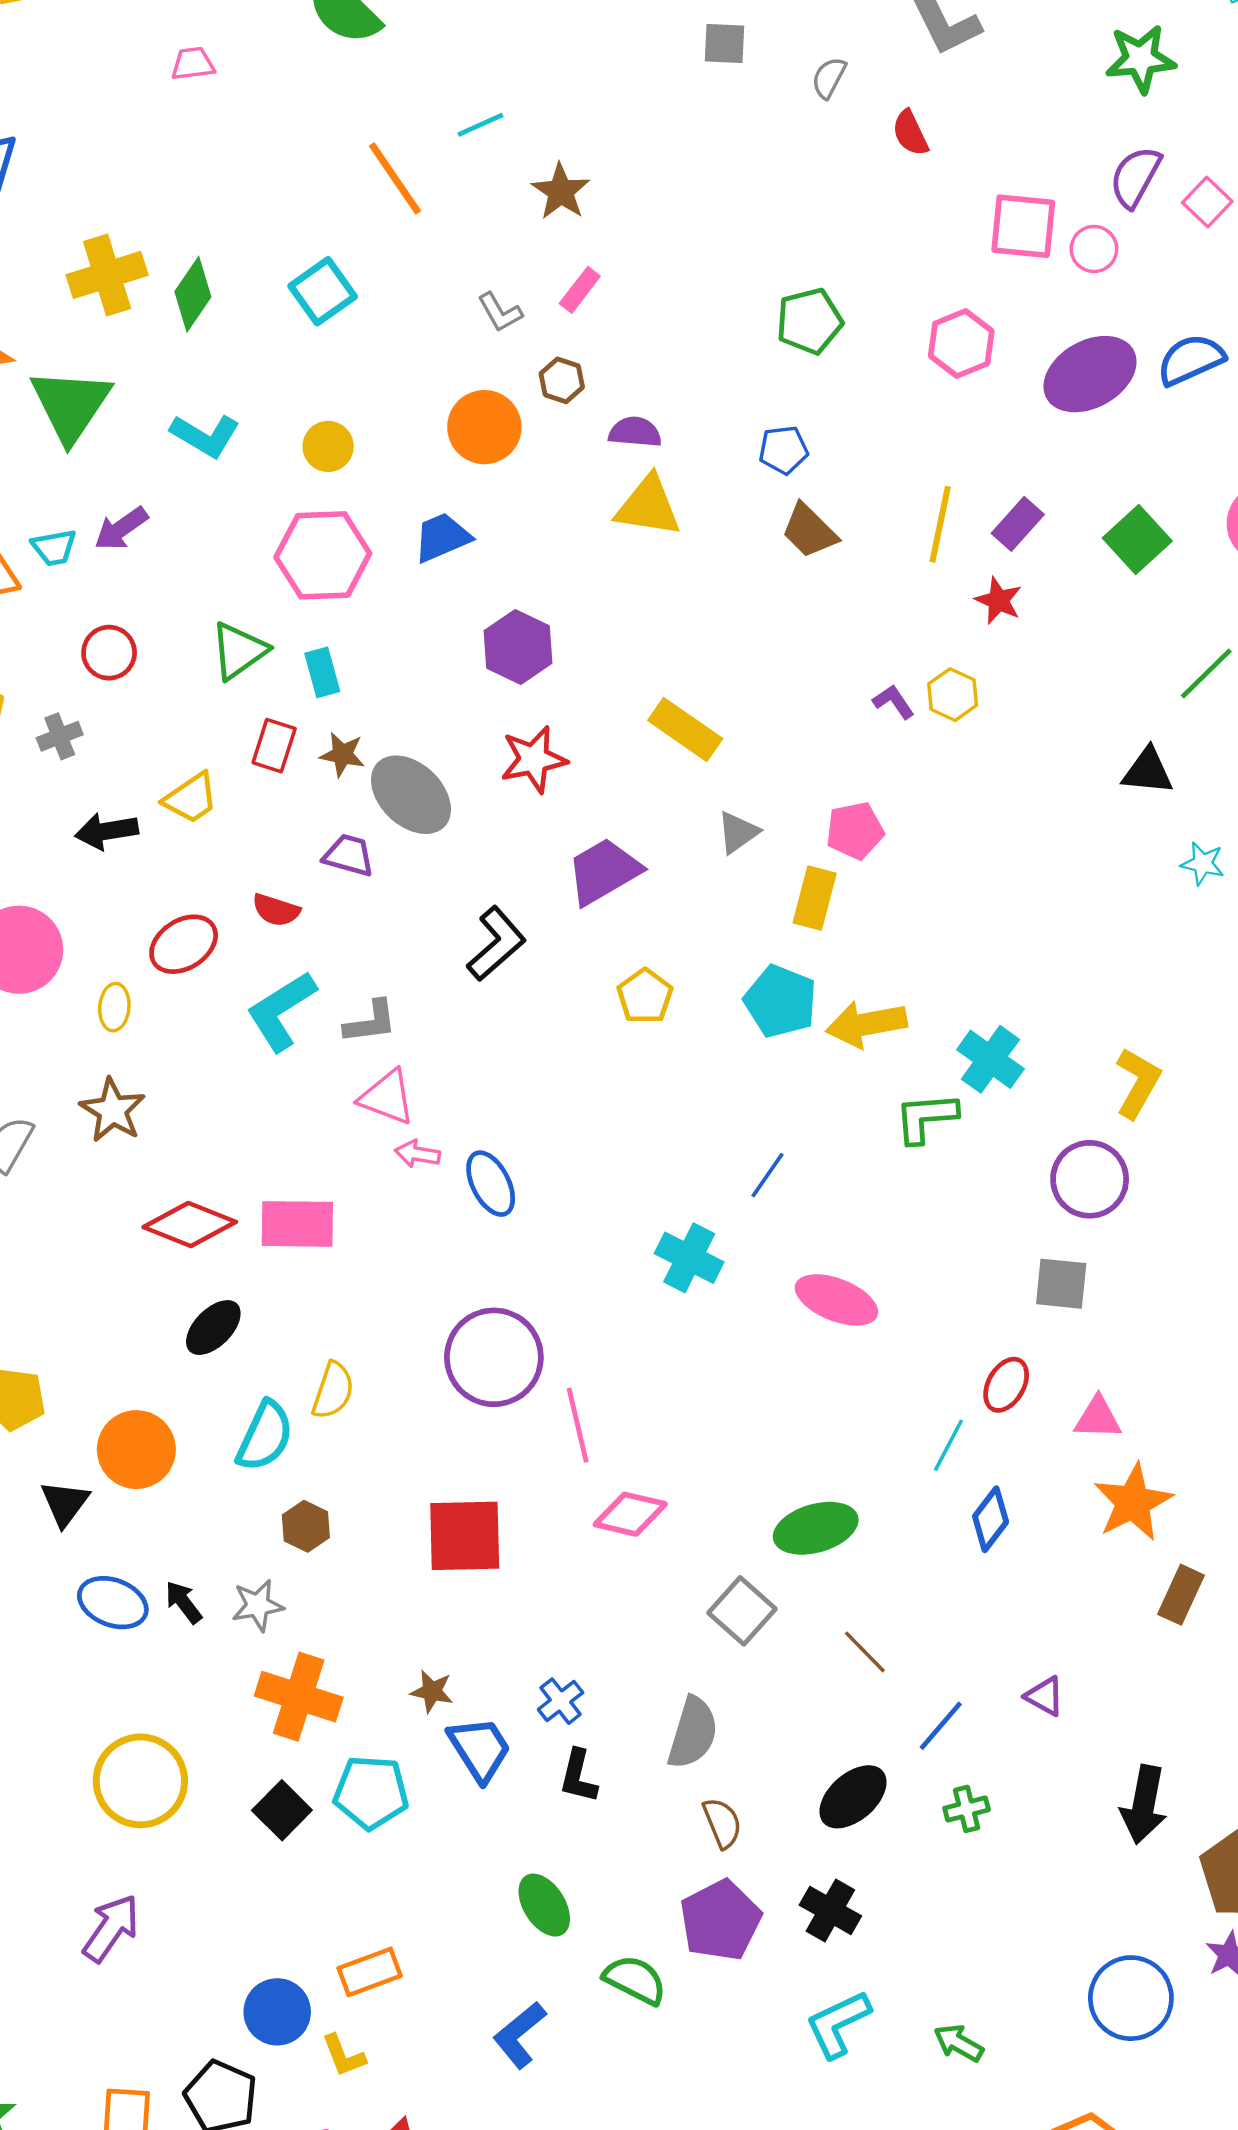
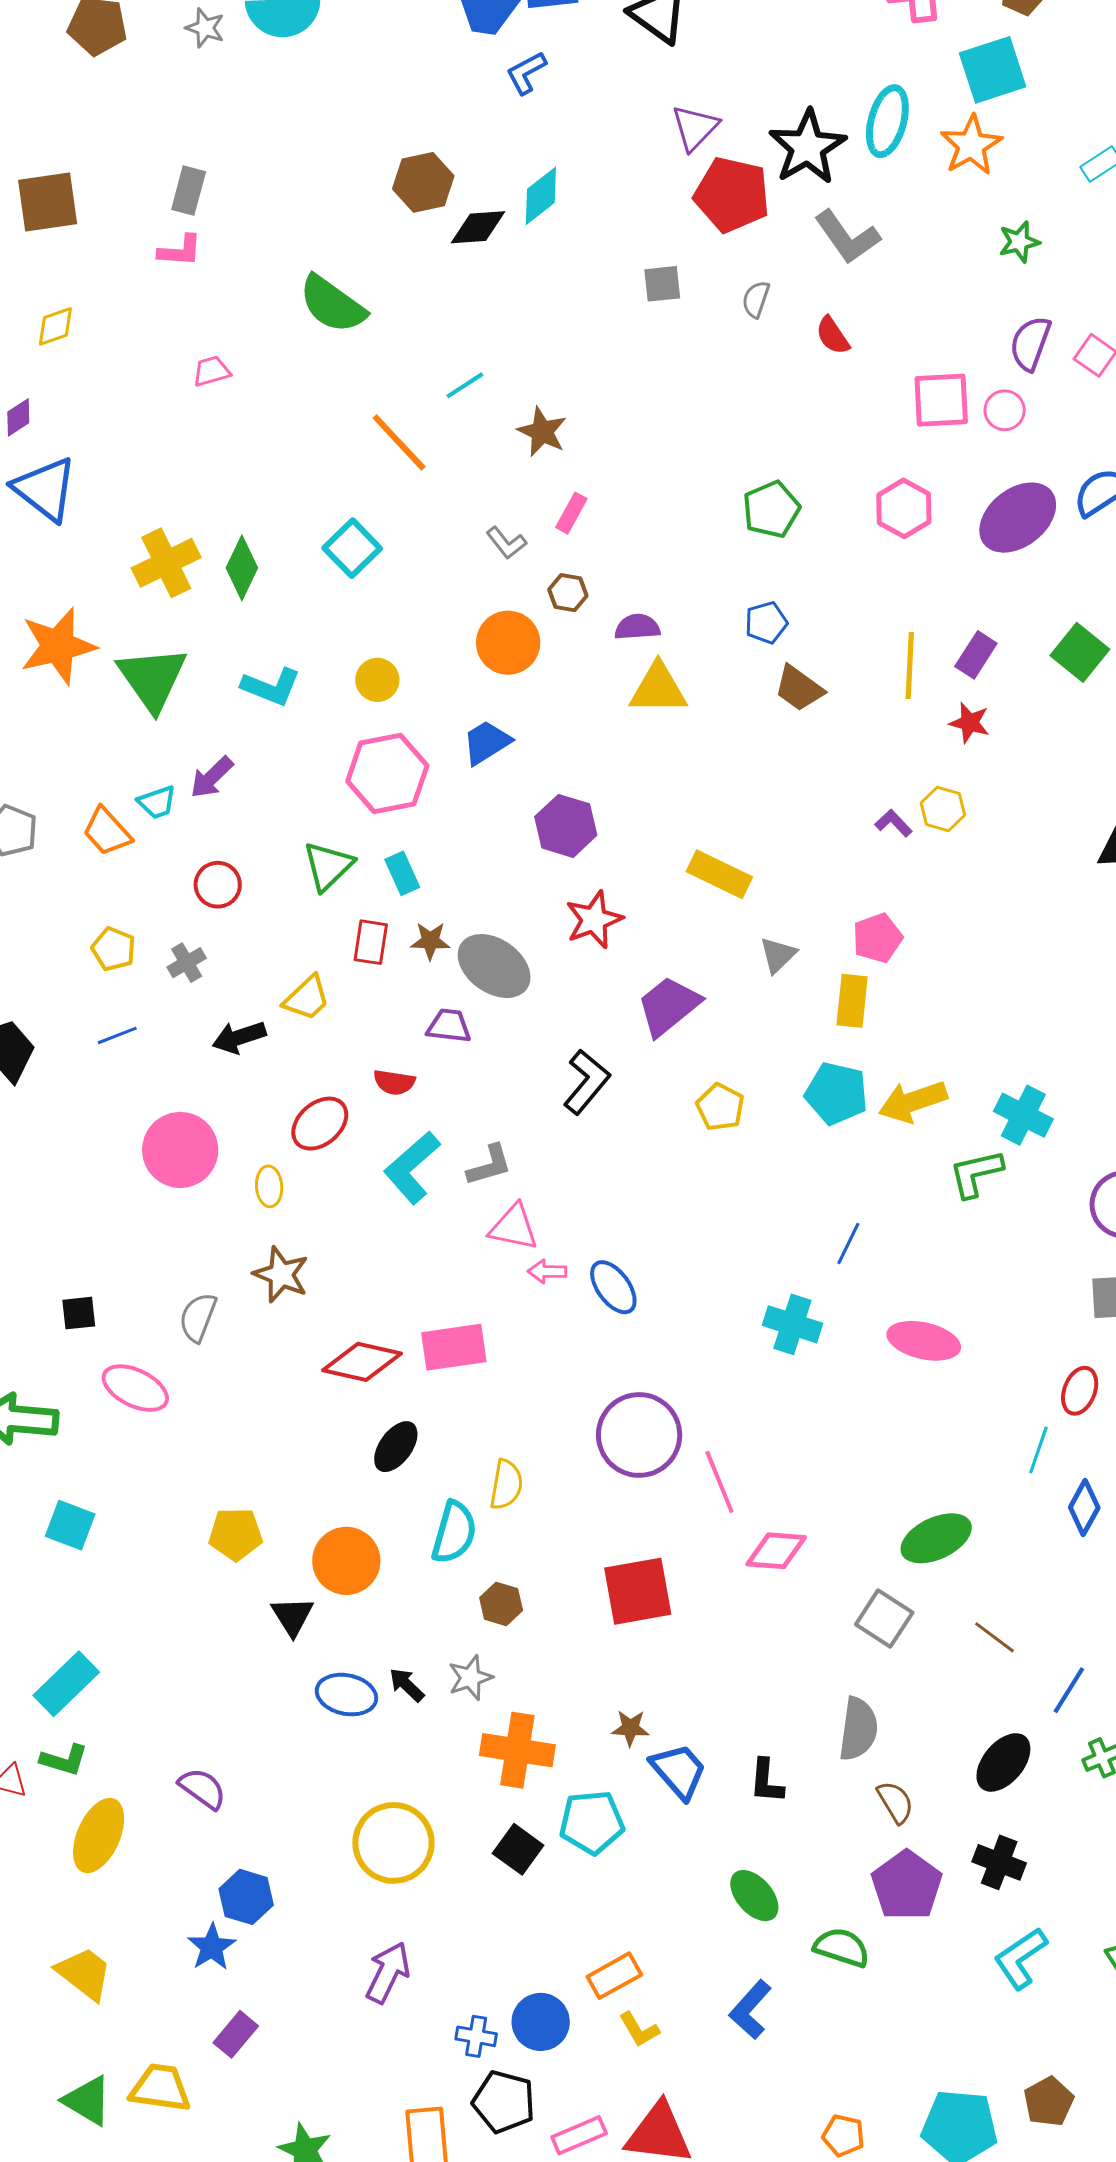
green star: (1140, 59) -> (1019, 242), size x0.7
blue cross: (561, 1701) -> (476, 2036), moved, turned -33
yellow L-shape: (343, 2056) -> (639, 2029), moved

